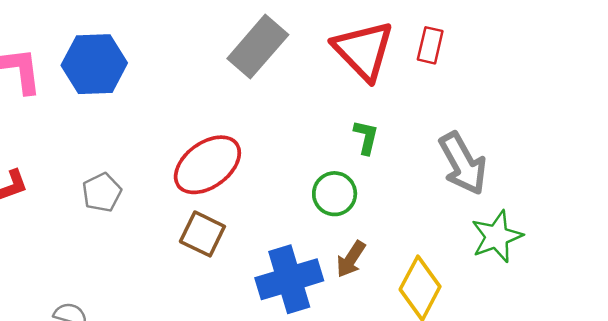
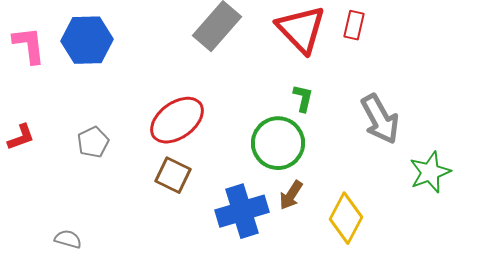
green circle: (335, 194) -> (278, 143), size x1.5
green star: (497, 237) -> (430, 172), moved

